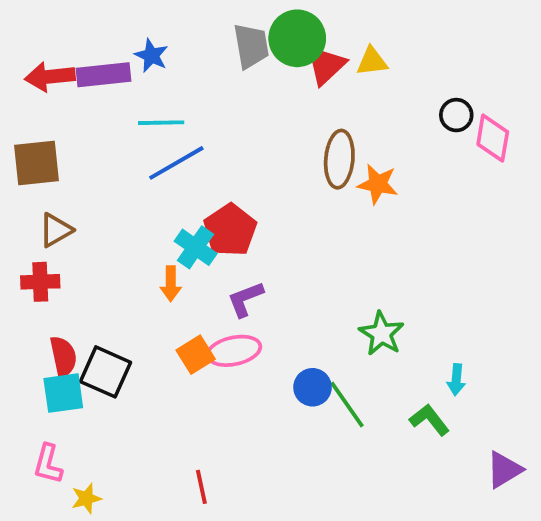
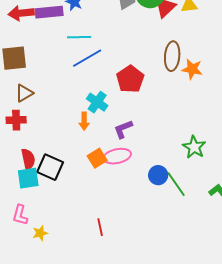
red pentagon: (230, 230) -> (130, 79), moved

